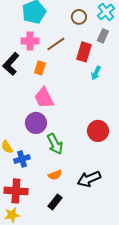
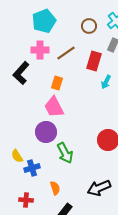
orange rectangle: (40, 68) -> (57, 83), moved
orange semicircle: (55, 175) -> (55, 188), moved, turned -88
red cross: (16, 191) -> (26, 200), size x0.6

